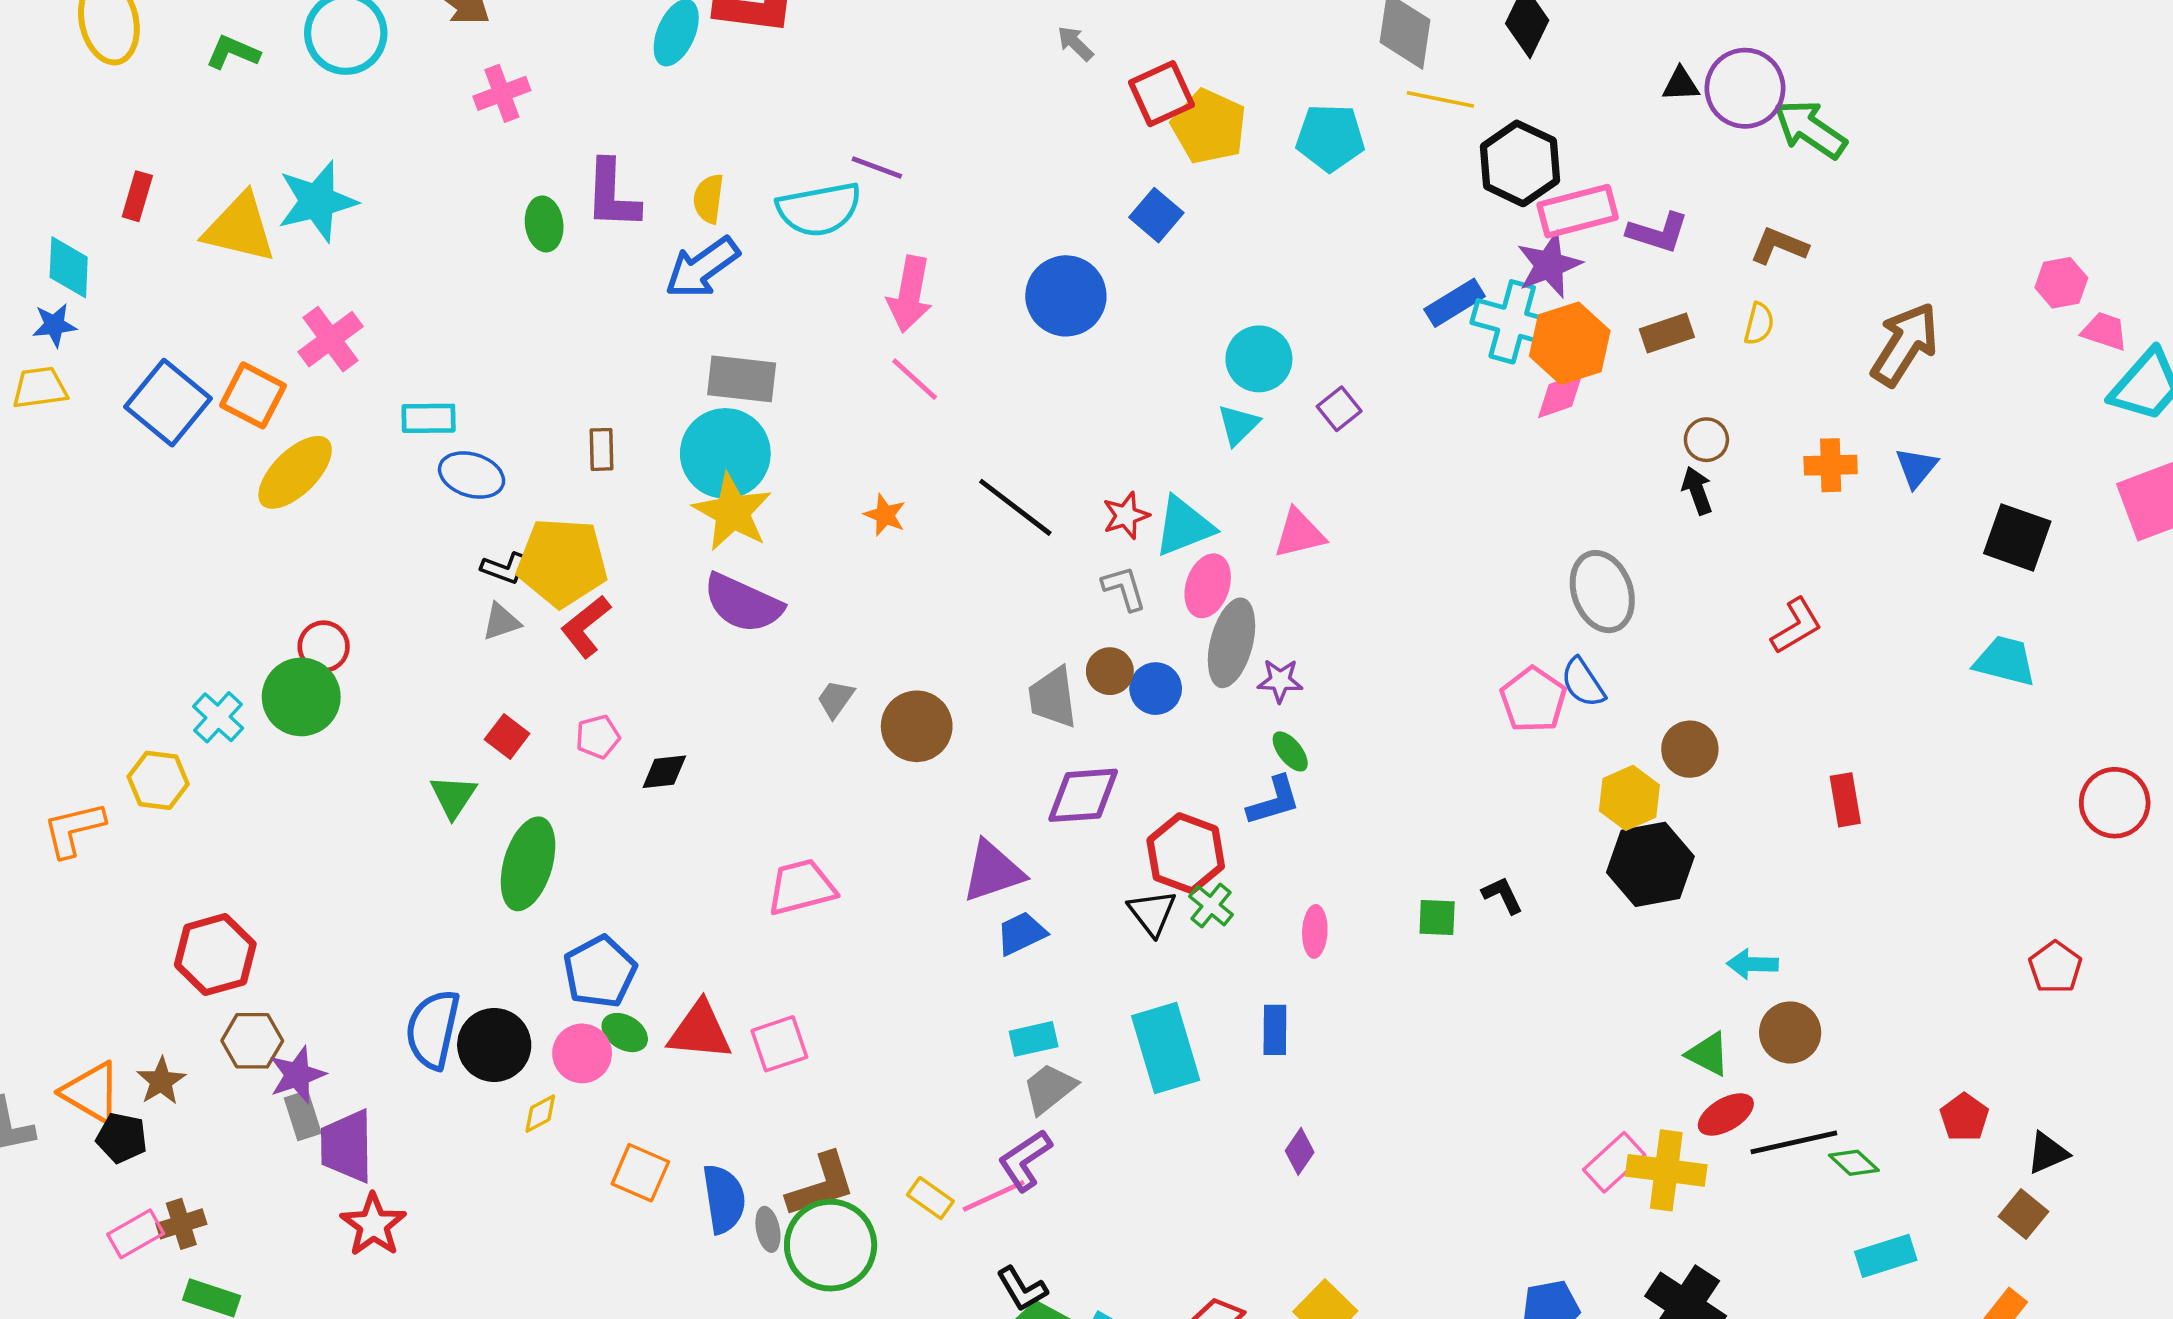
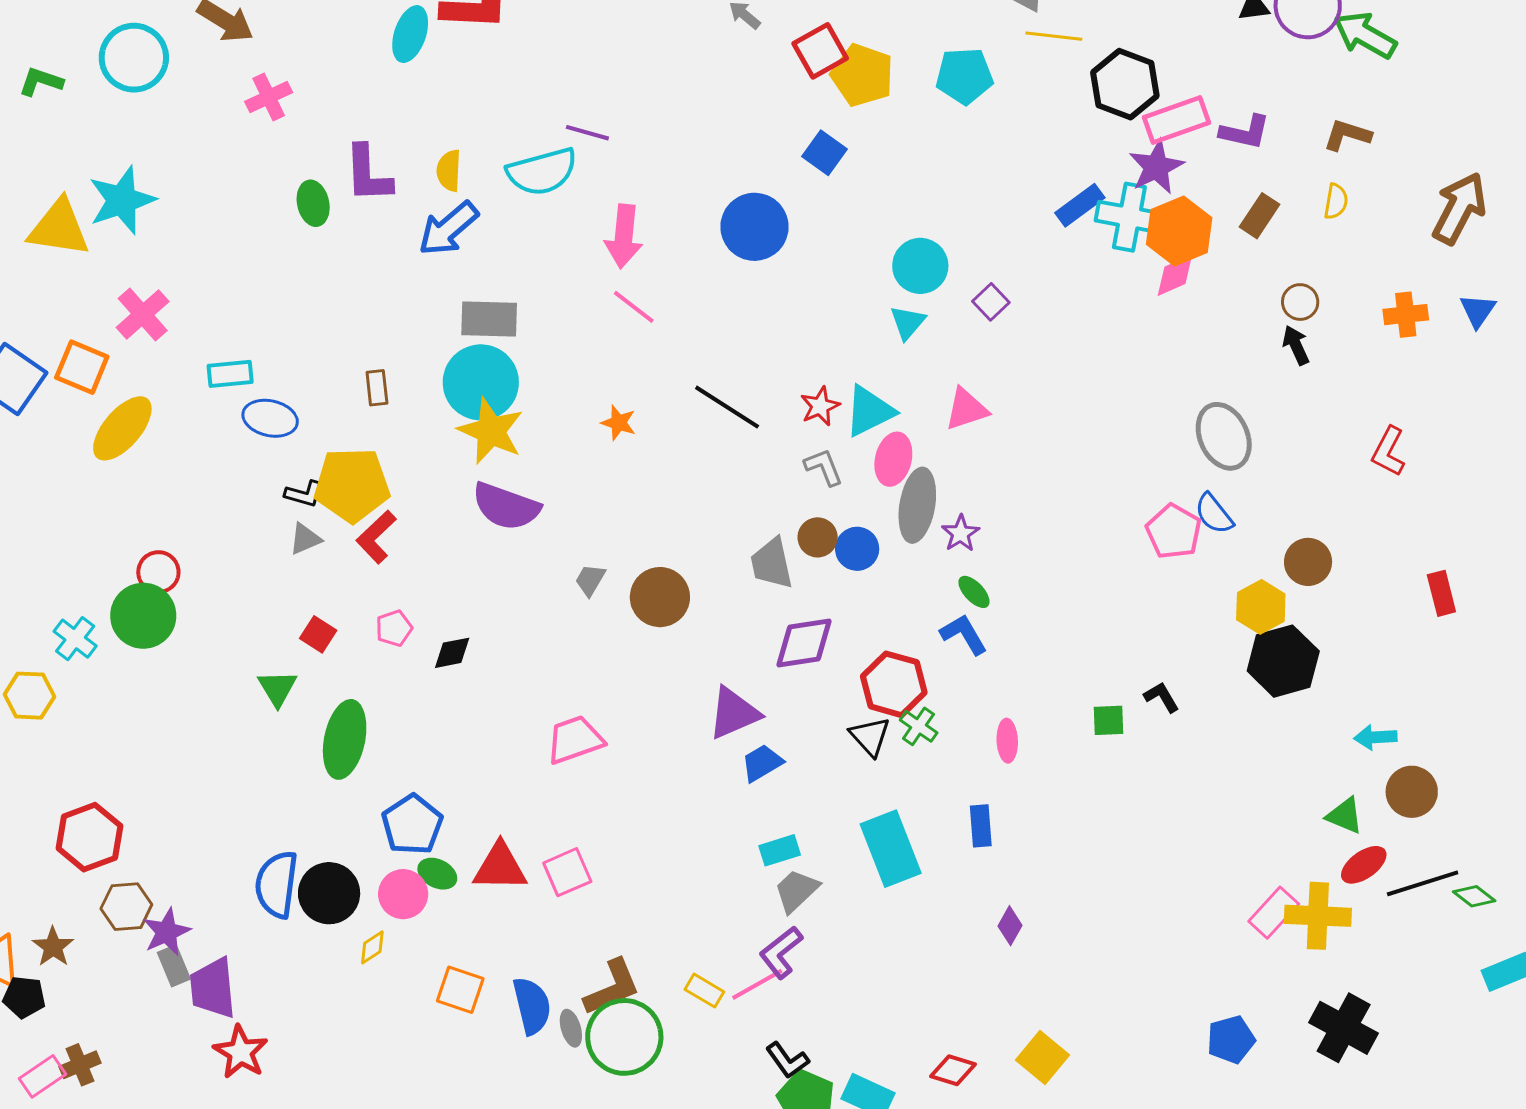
brown rectangle: (1667, 333) -> (1259, 216), turned -33
red L-shape: (1796, 626) -> (1388, 451), turned 153
purple star: (1280, 681) -> (961, 533), turned -30
blue L-shape: (1274, 801) -> (964, 634), turned -99

